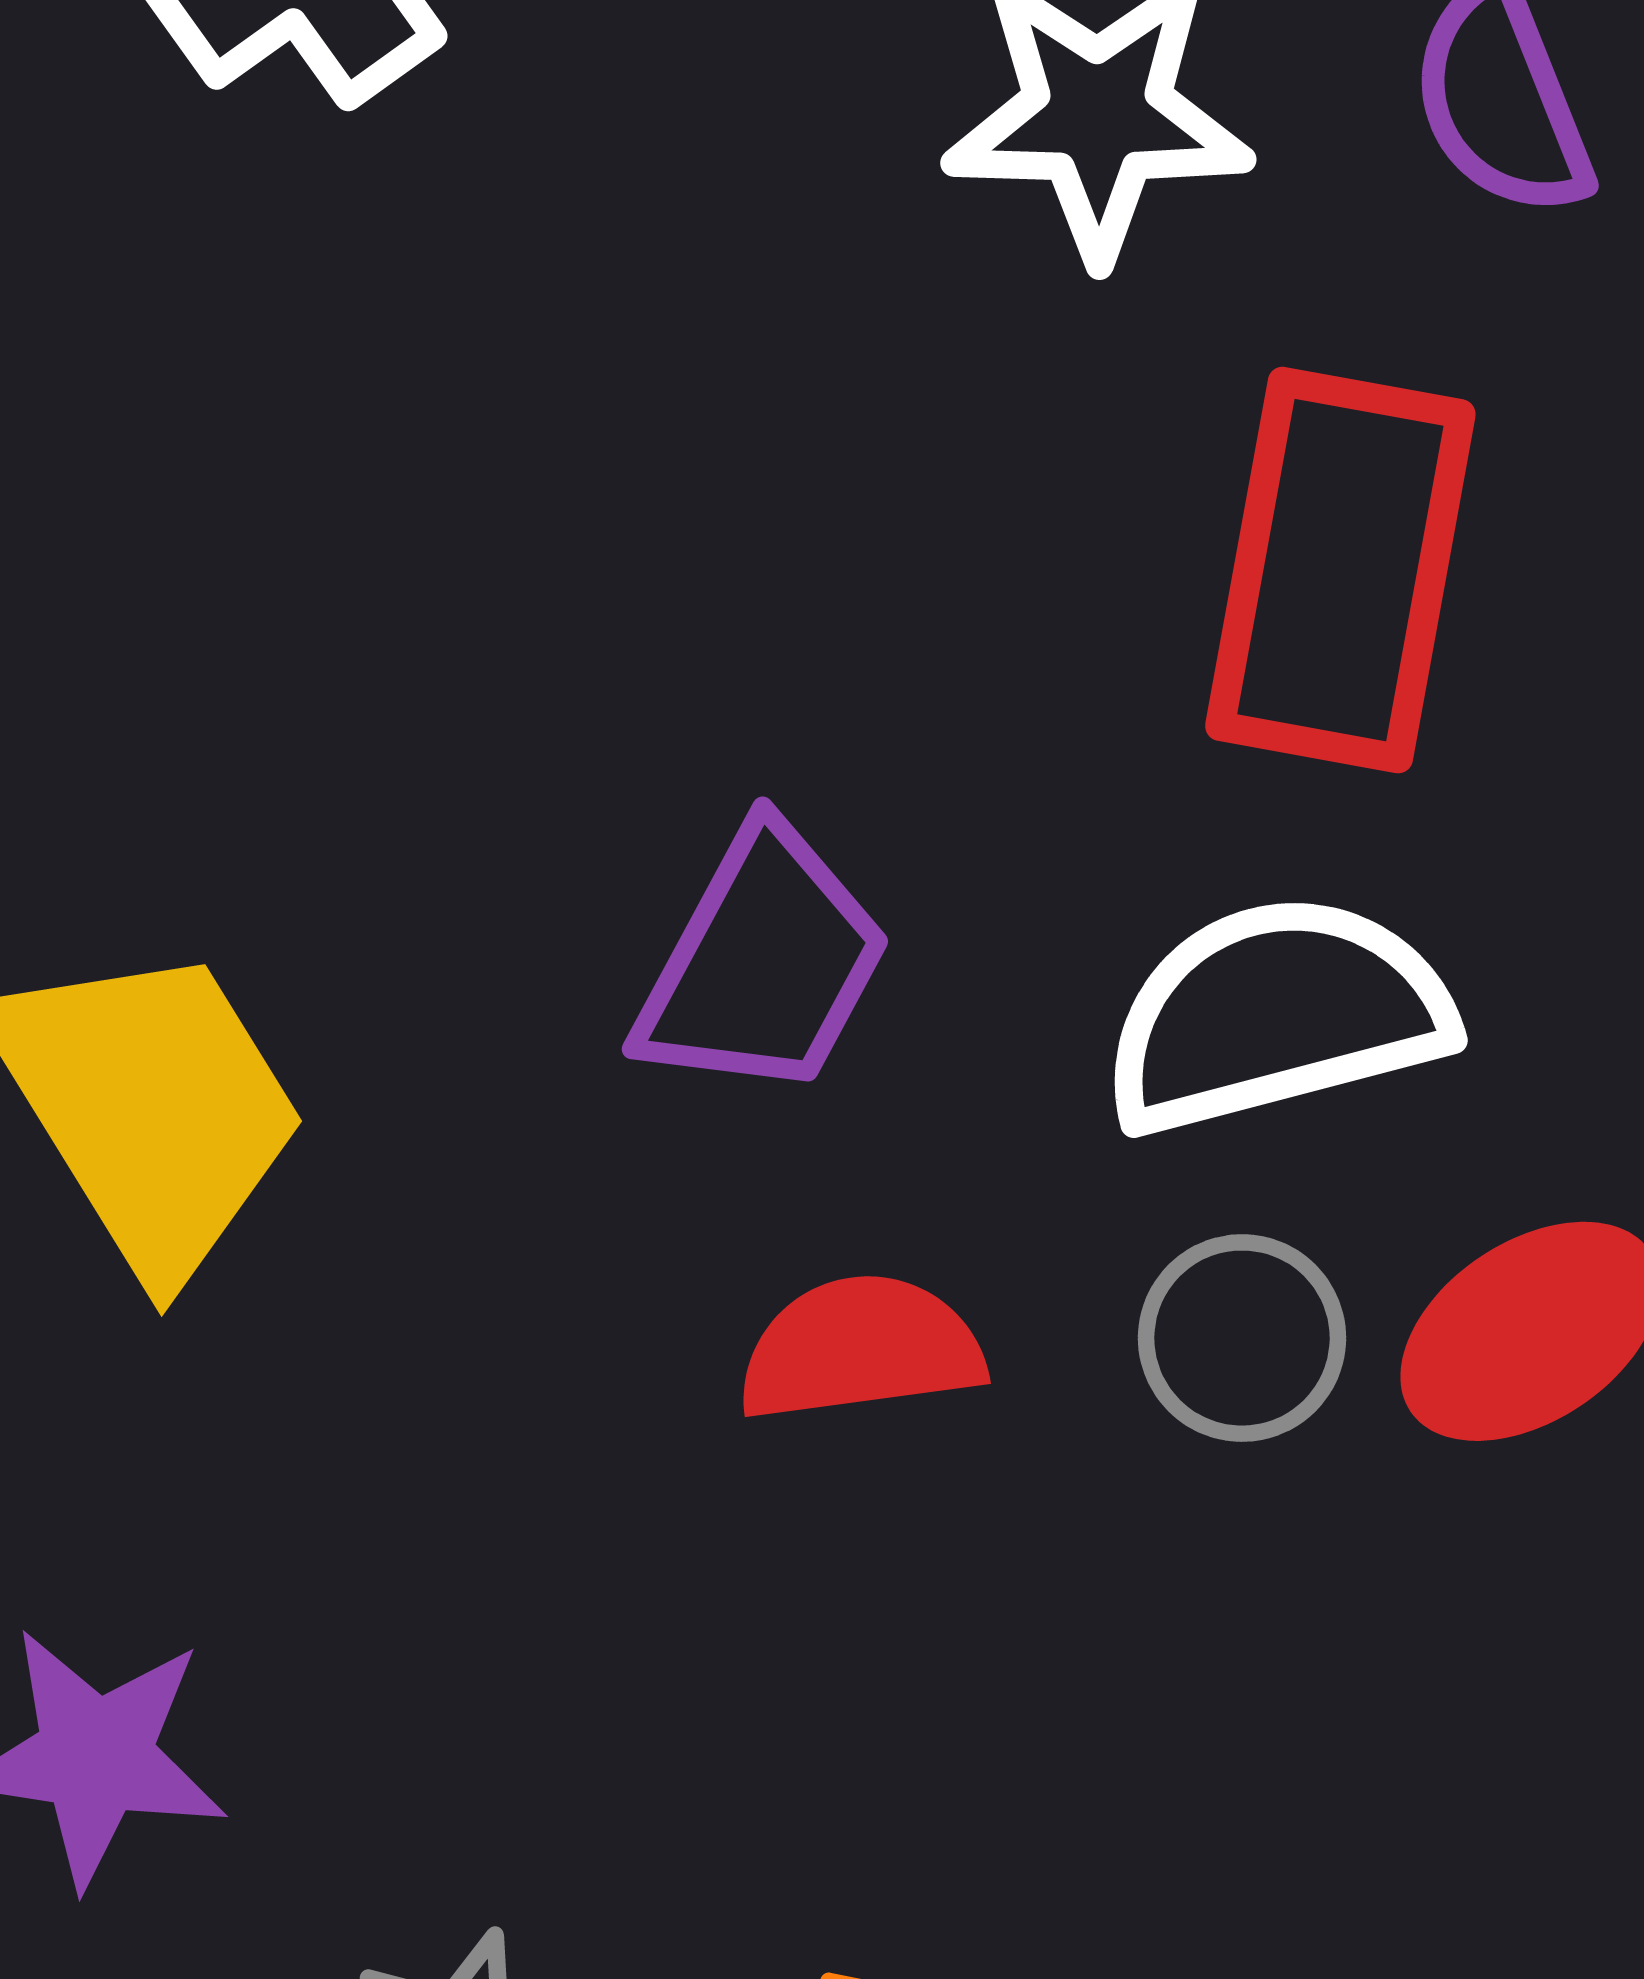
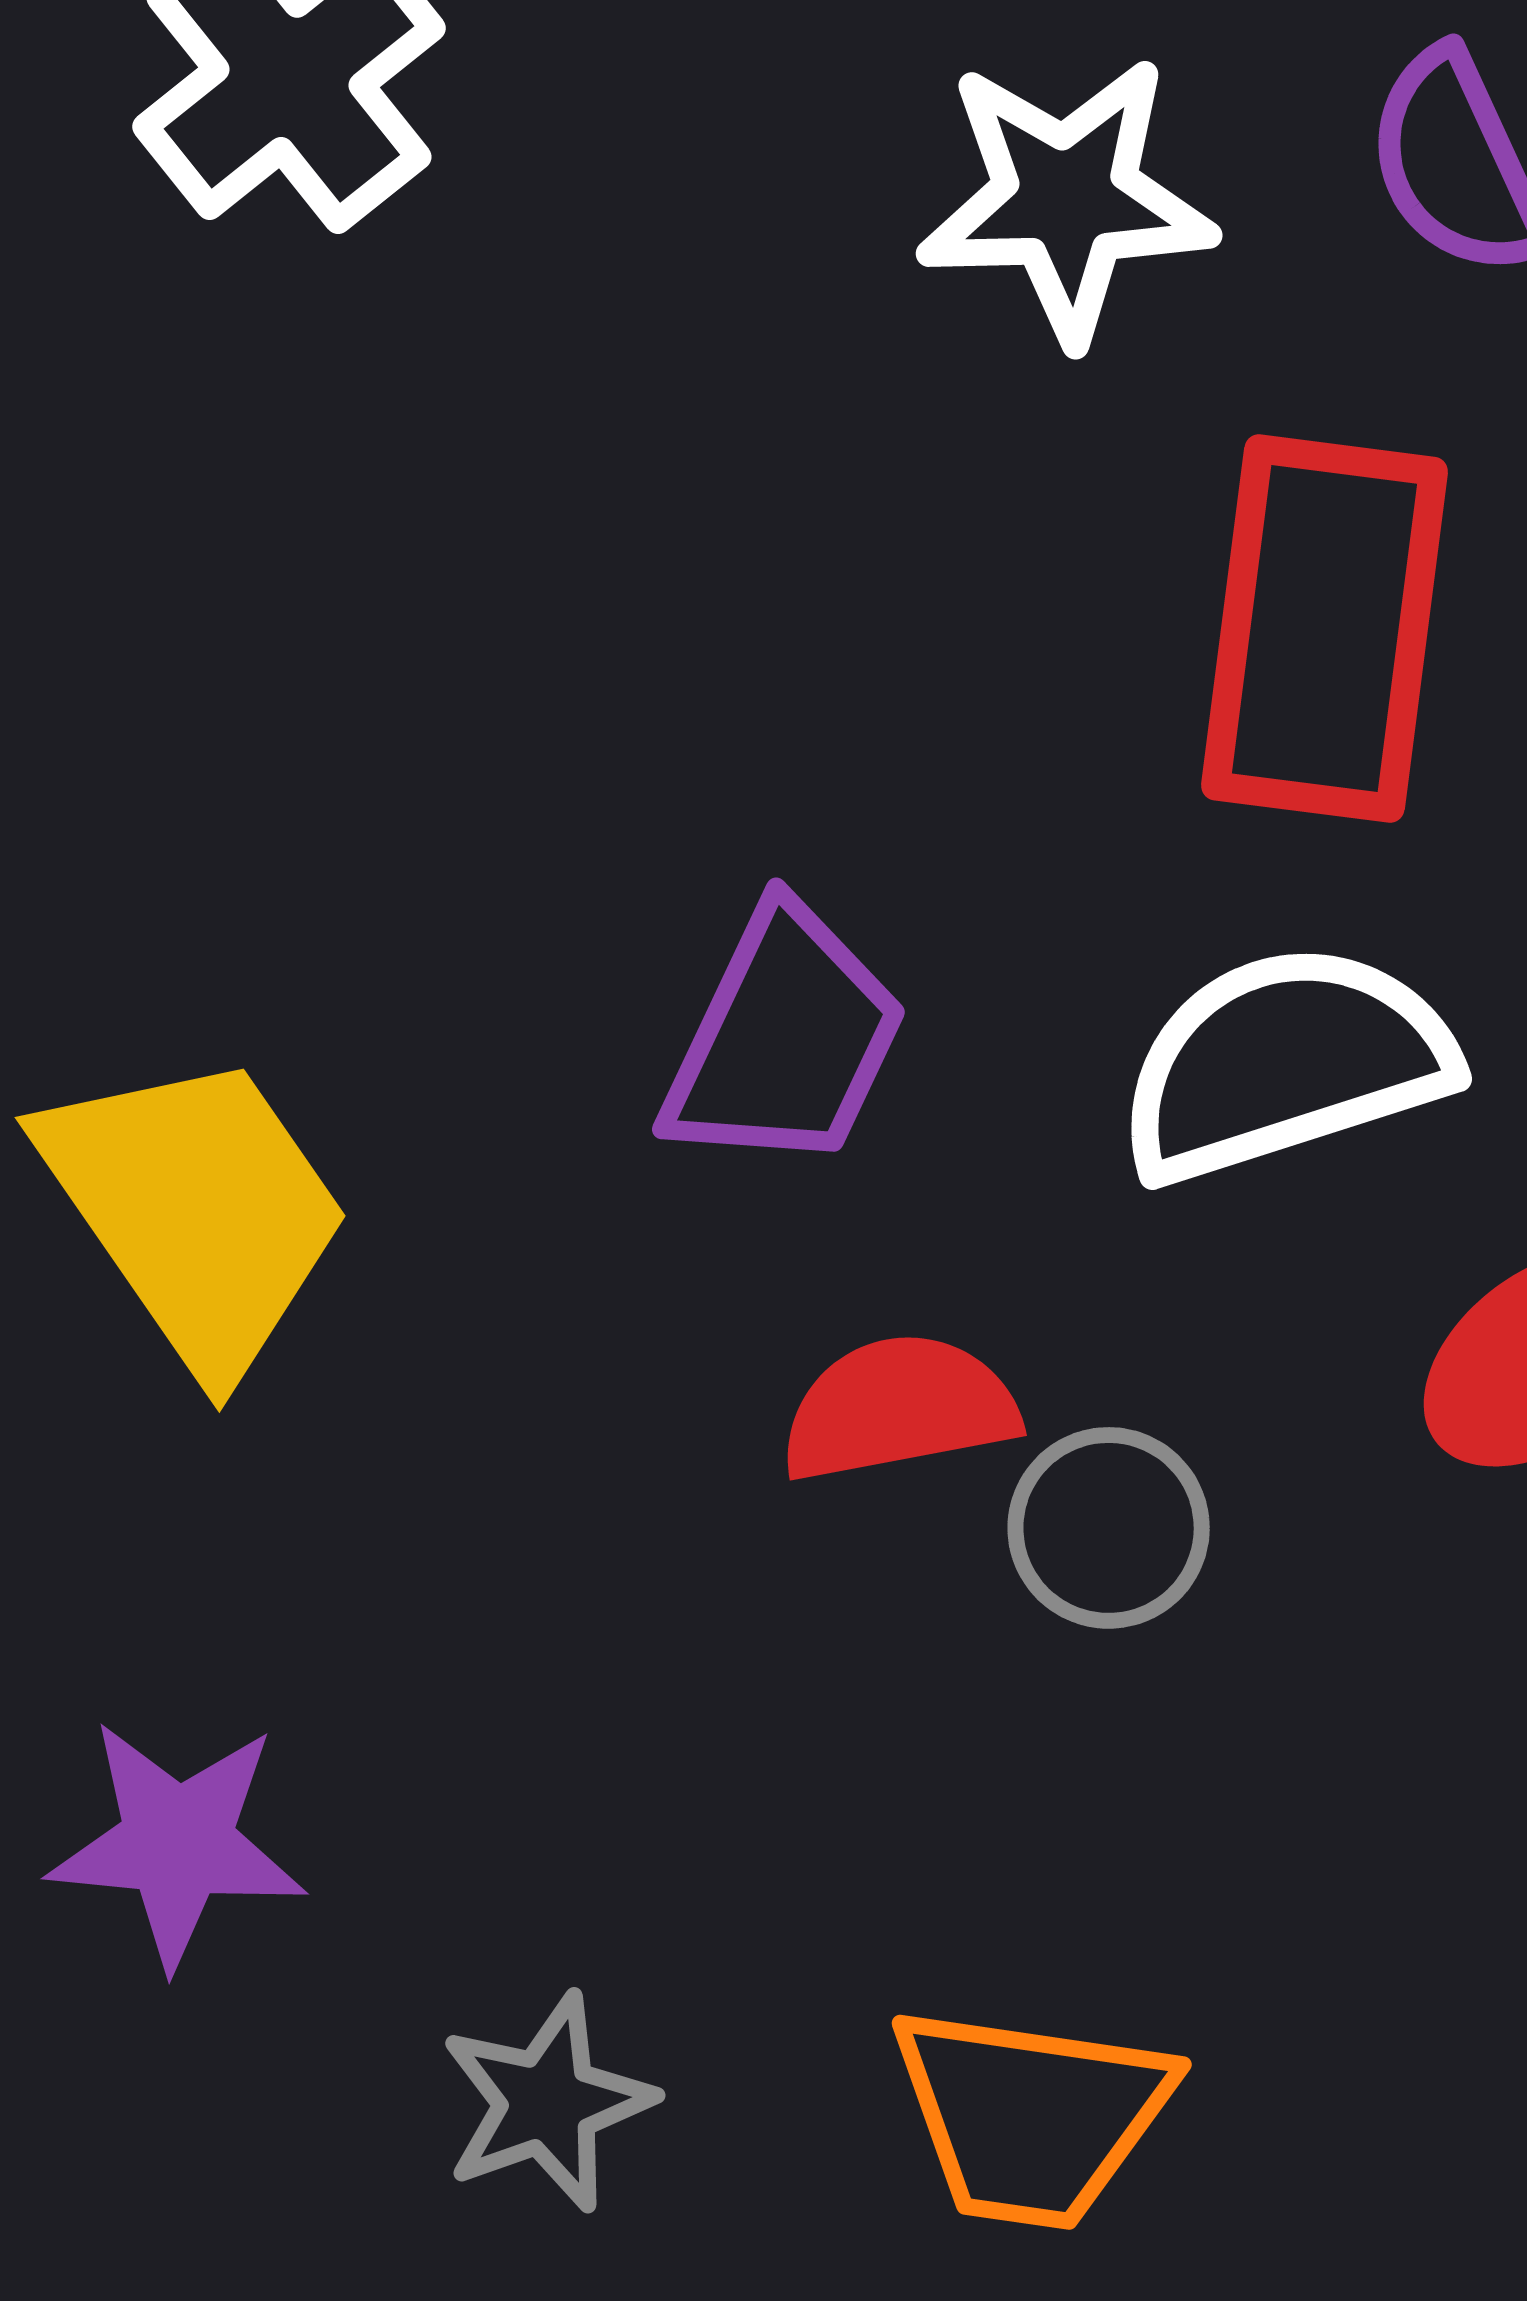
gray circle: (1242, 1338) -> (1109, 1528), moved

